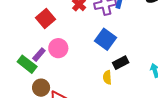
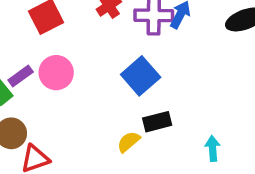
yellow semicircle: (107, 77) -> (129, 142), turned 40

